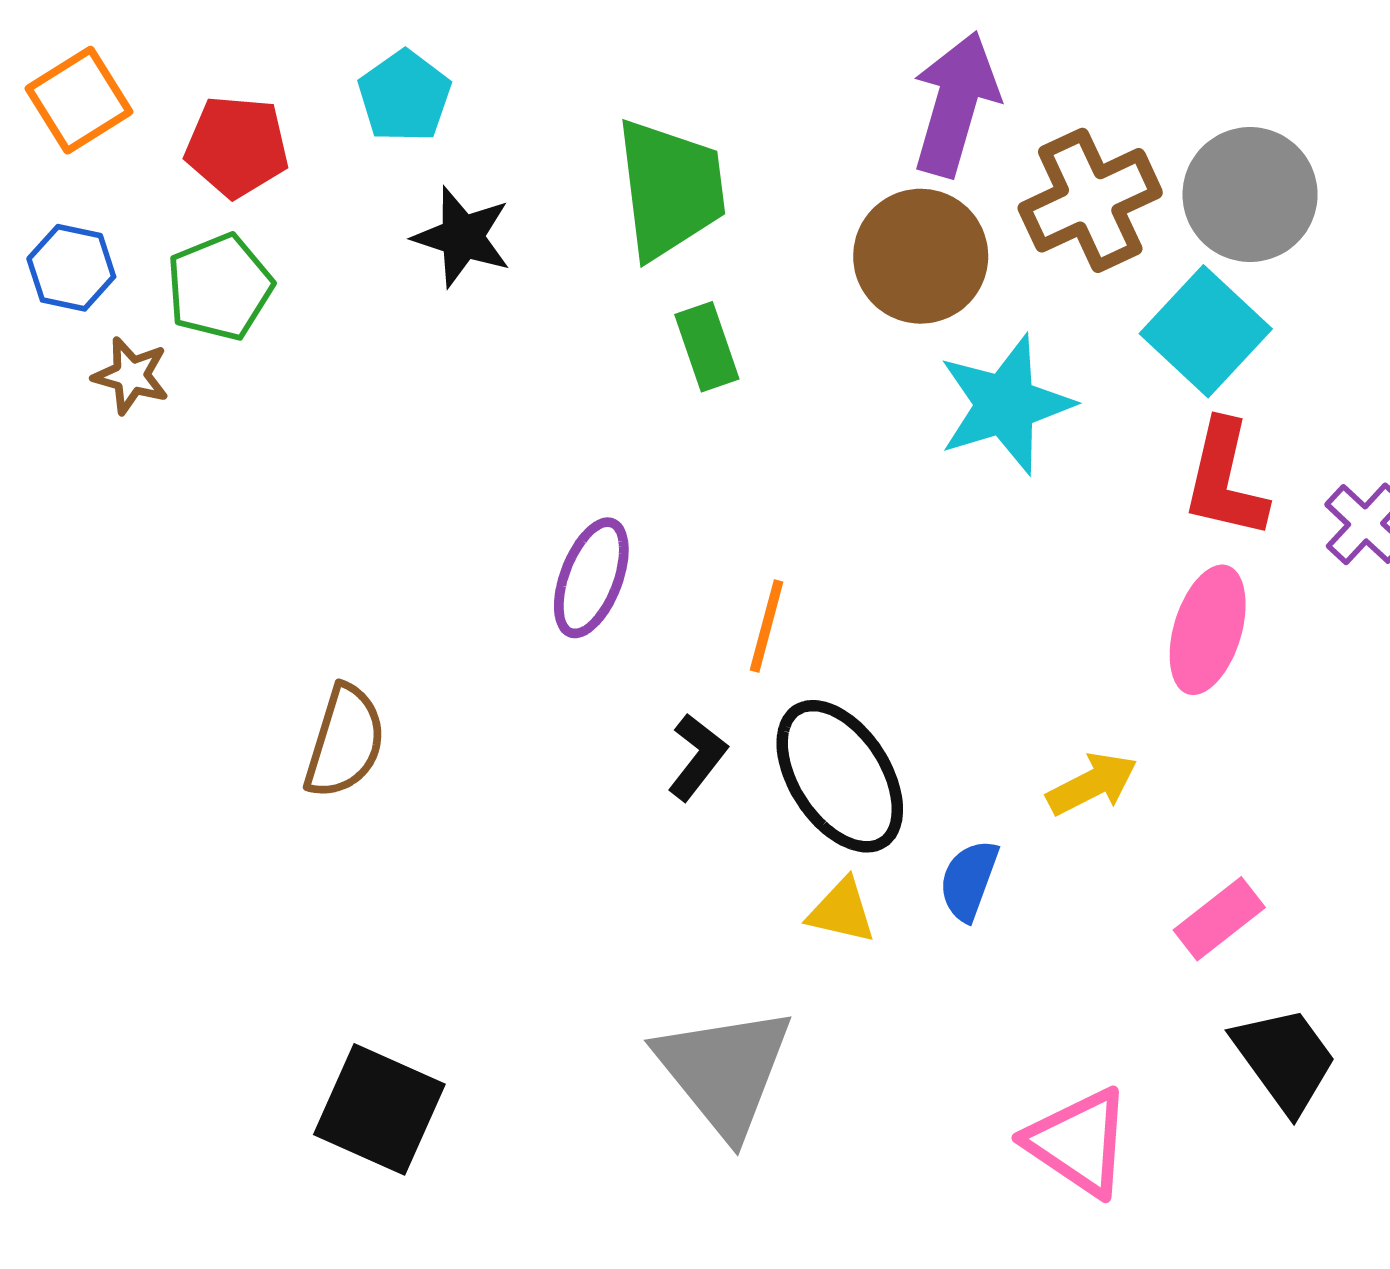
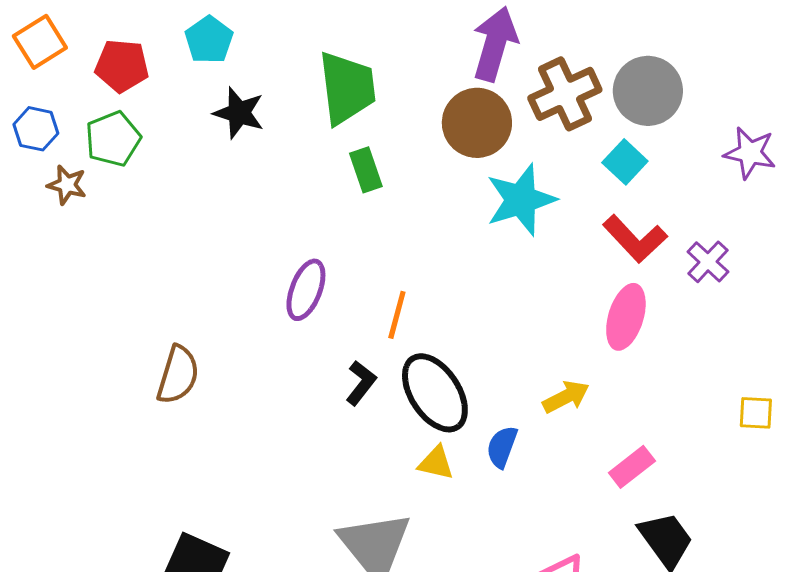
cyan square: (1206, 331) -> (625, 162), size x0.7
red L-shape: (1225, 480) -> (635, 239), turned -56

